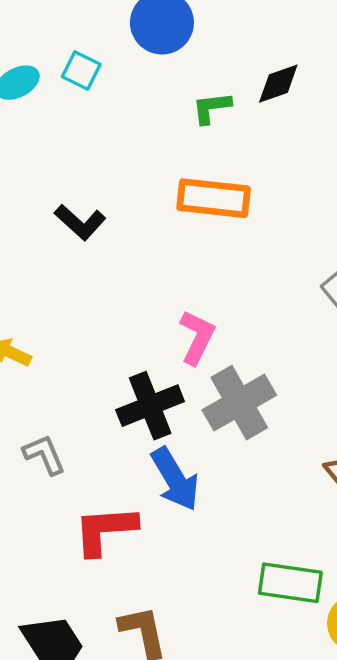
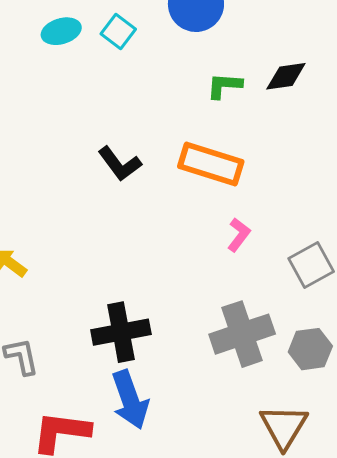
black L-shape: (80, 222) -> (120, 164), moved
pink L-shape: (197, 337) -> (239, 235), moved, size x0.7
gray cross: (239, 403) -> (242, 334), moved

